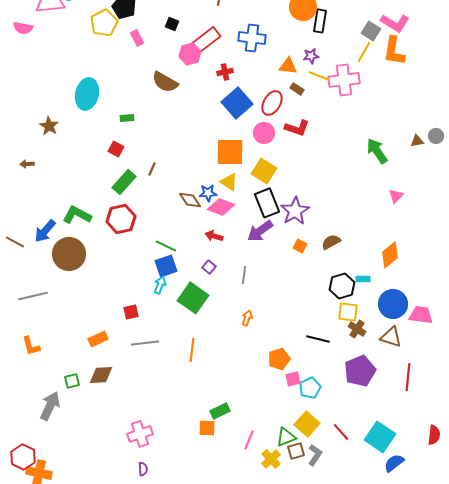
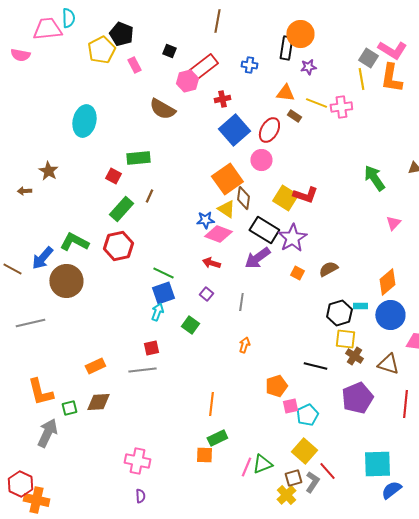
black rectangle: (320, 21) -> (286, 48), moved
blue cross: (252, 38) -> (249, 65), size x0.6
yellow line: (364, 52) -> (361, 79), turned -40
purple star: (311, 56) -> (308, 67), moved
pink cross: (344, 80) -> (341, 107), size x0.7
green rectangle: (127, 118) -> (138, 158), moved, size x1.6
brown star: (49, 126) -> (48, 171), moved
red L-shape: (297, 128) -> (305, 195), moved
orange square: (230, 152) -> (227, 179), turned -36
yellow square: (264, 171) -> (285, 198), moved
brown diamond: (190, 200) -> (243, 198), moved, turned 40
black rectangle: (267, 203) -> (264, 230), turned -36
green square: (193, 298) -> (190, 325), size x0.6
blue circle: (393, 304) -> (390, 315), moved
red square: (131, 312) -> (151, 348), moved
orange L-shape: (31, 346) -> (40, 392), moved, size x1.4
orange line: (192, 350) -> (211, 404), moved
red line: (341, 432) -> (327, 471), moved
pink cross: (140, 434) -> (137, 461), turned 30
green triangle: (286, 437) -> (262, 464), moved
cyan square: (380, 437) -> (377, 464), turned -36
yellow cross: (271, 459) -> (286, 495), moved

